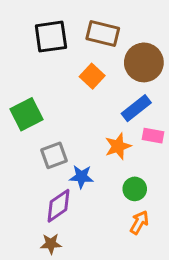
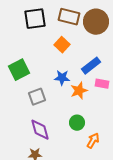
brown circle: (144, 62) -> (96, 22), moved
blue star: (81, 177) -> (62, 78), moved
green circle: (135, 189) -> (77, 123), moved
purple diamond: (59, 206) -> (40, 130), turned -70

